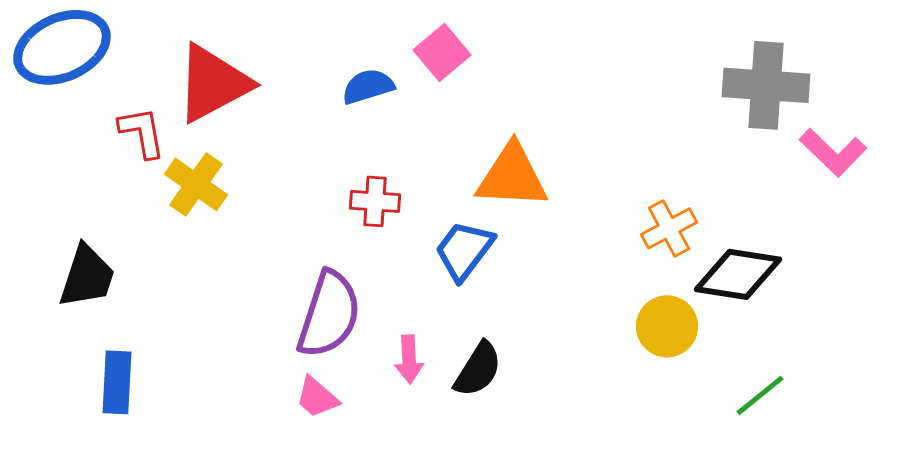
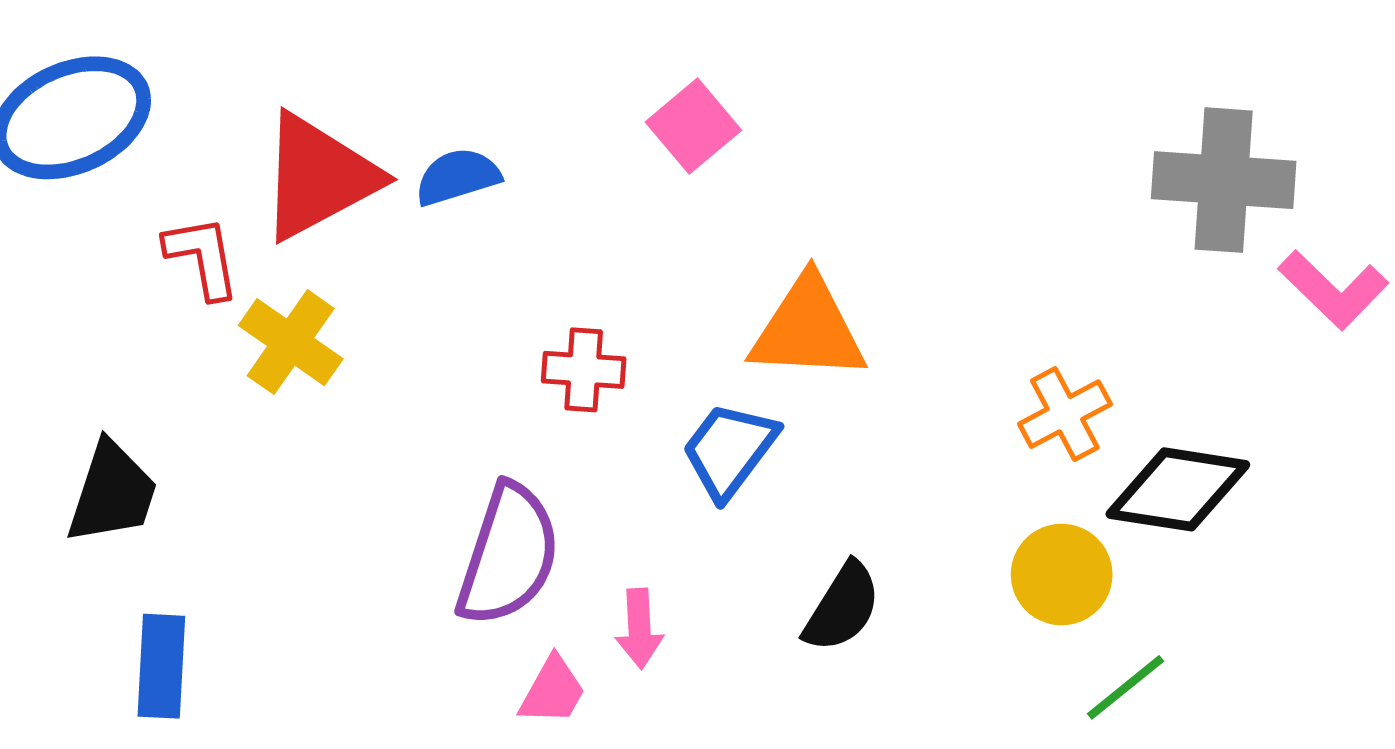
blue semicircle: (368, 86) -> (458, 177), moved
black semicircle: (478, 369) -> (842, 607), moved
green line: (760, 395) -> (1125, 687), moved
pink trapezoid: (317, 397) -> (553, 691), moved, turned -102

